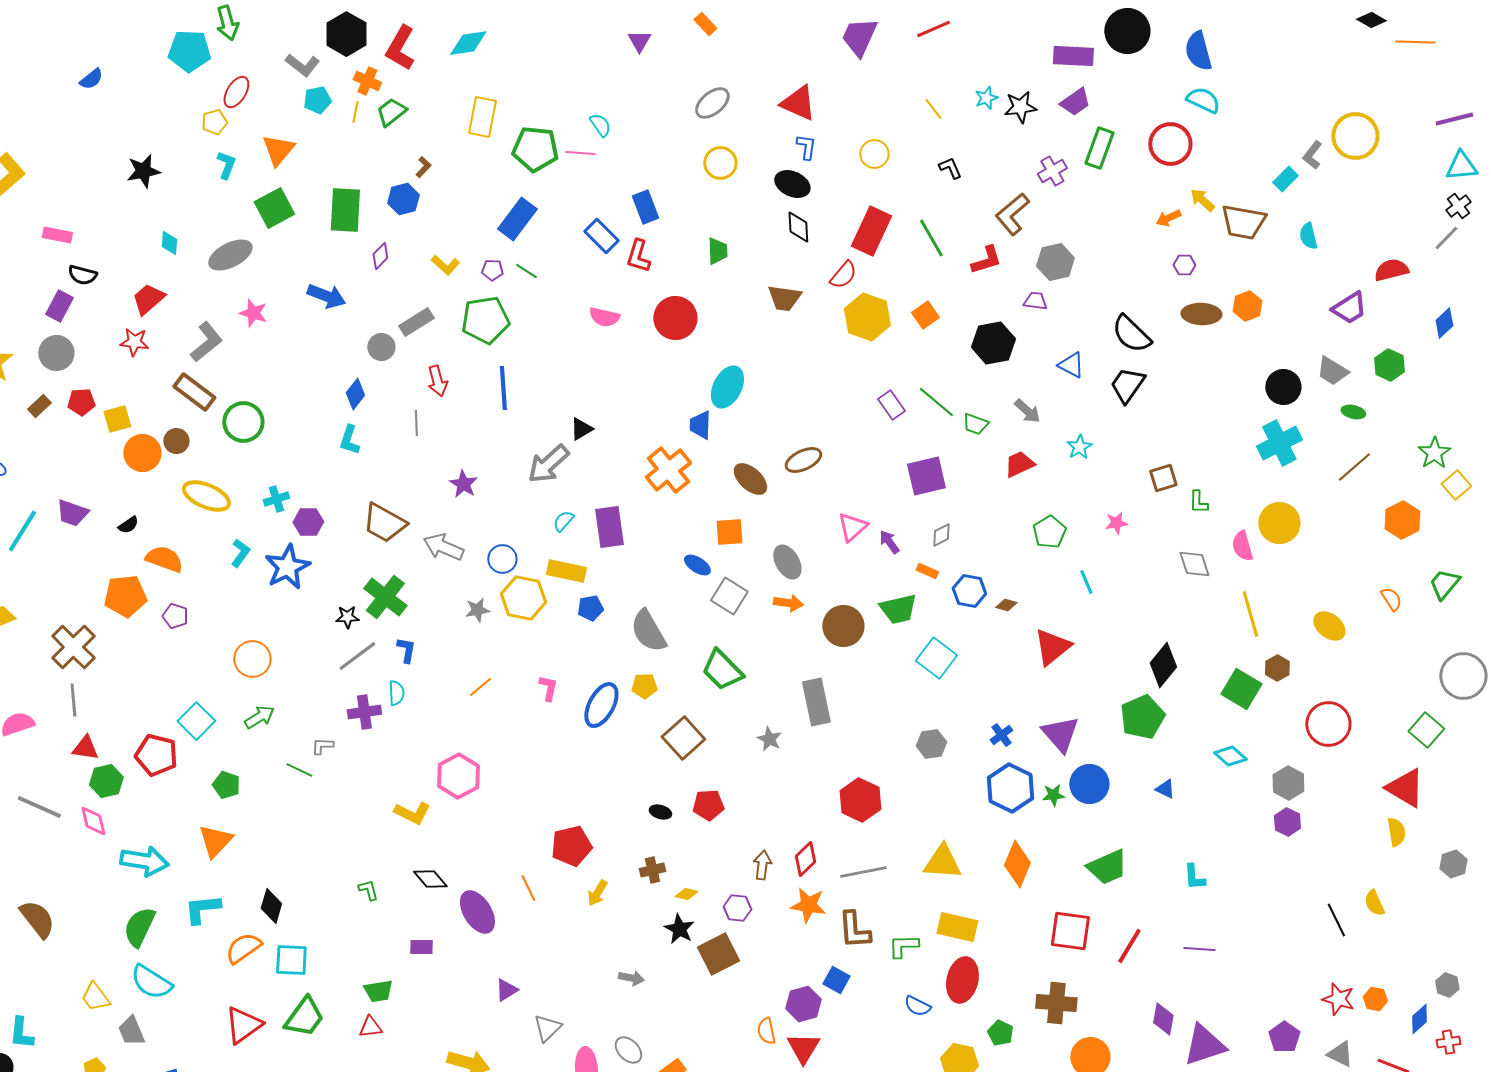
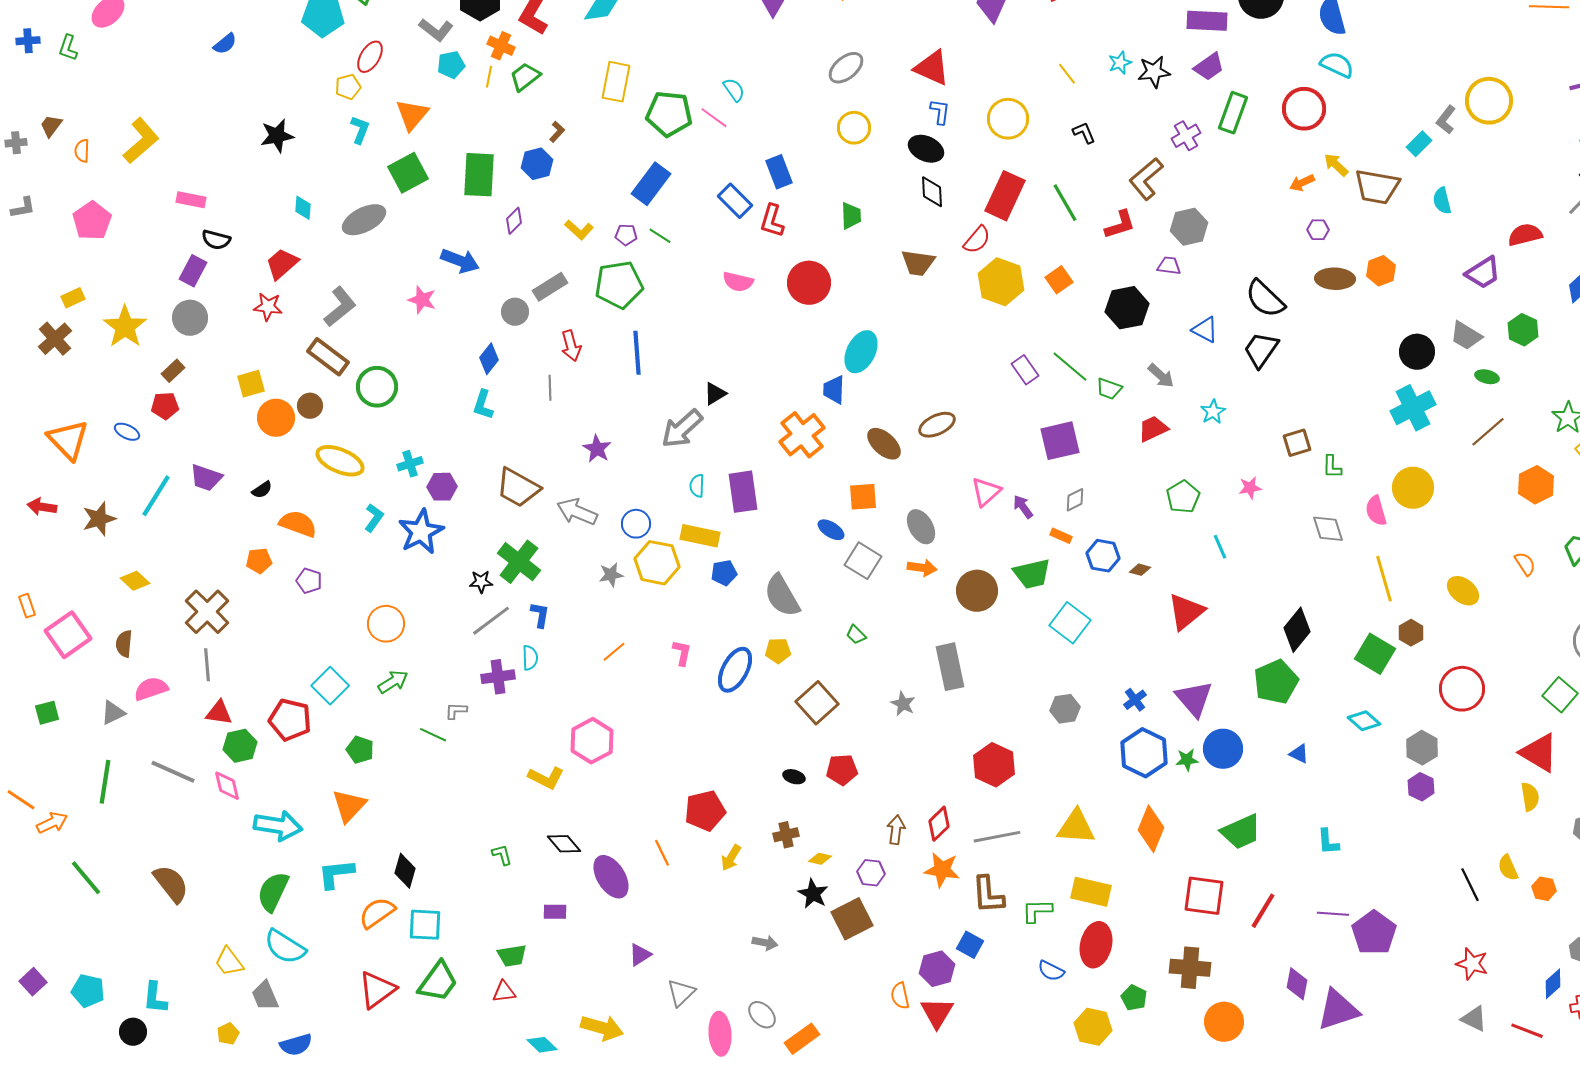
pink line: (580, 153) -> (714, 118), turned 32
yellow circle: (874, 154) -> (1008, 119), size x1.4
pink star: (253, 313) -> (422, 300), moved
red pentagon: (81, 402) -> (165, 406), moved
cyan semicircle: (563, 521) -> (697, 486), turned -40
orange pentagon: (125, 596) -> (259, 561), size x0.6
green trapezoid: (722, 670) -> (856, 635), size x0.5
orange hexagon: (1375, 999) -> (1544, 889), moved
purple pentagon: (1284, 1037) -> (1374, 933), moved, size x1.4

